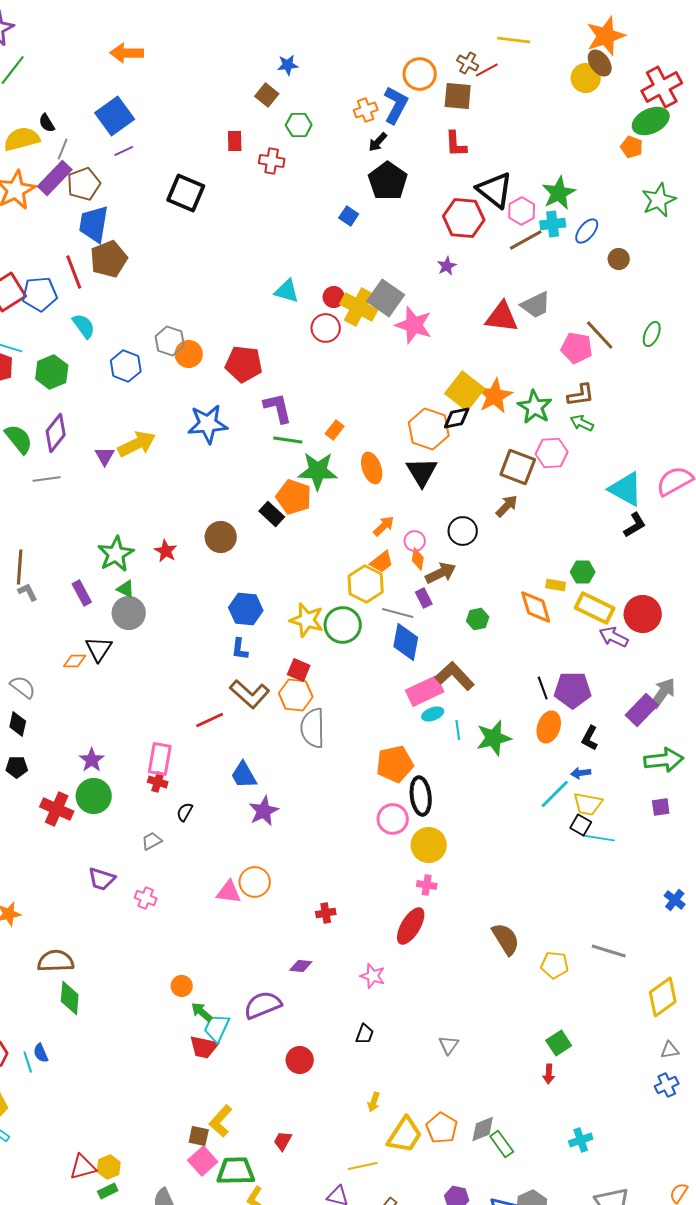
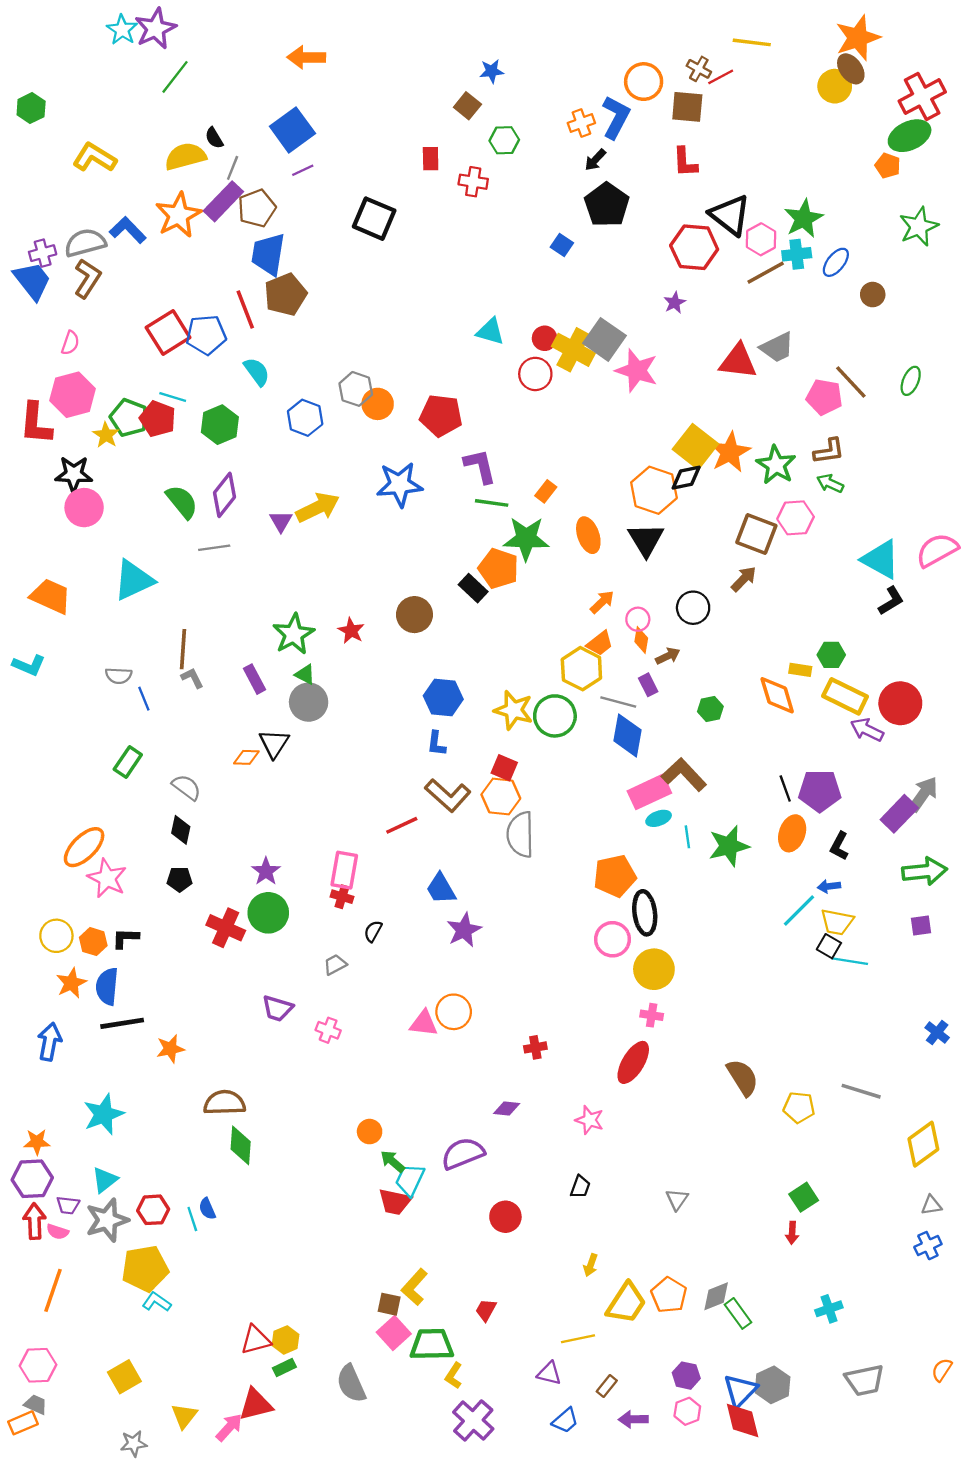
brown arrow: (441, 573) -> (668, 656), size x0.7

